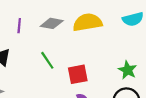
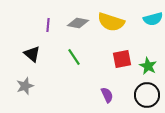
yellow semicircle: (87, 22) -> (111, 22), turned -152
red square: (78, 74) -> (122, 59), moved

